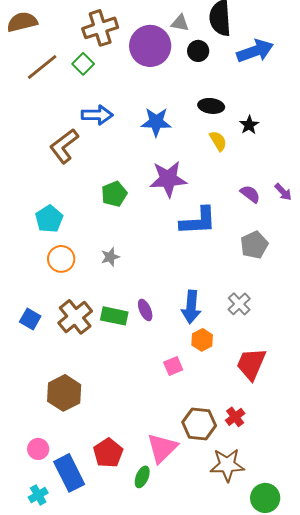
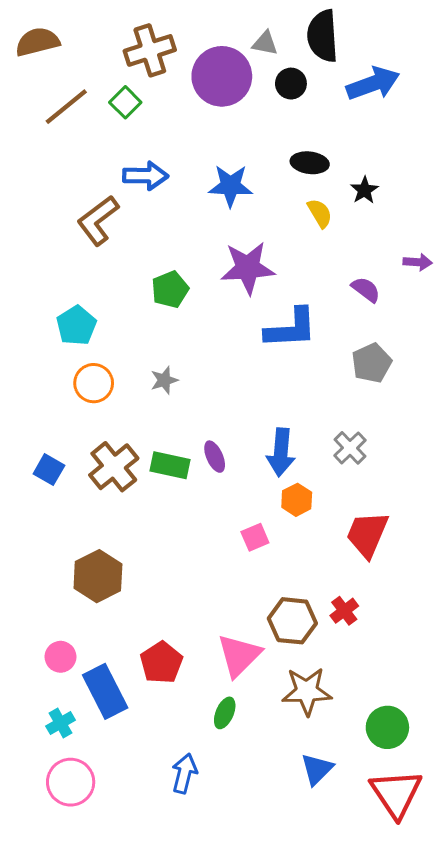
purple arrow: (283, 192) -> (418, 262), moved, turned -42
brown star: (227, 465) -> (307, 691), moved
green ellipse: (142, 477) -> (225, 713), moved

